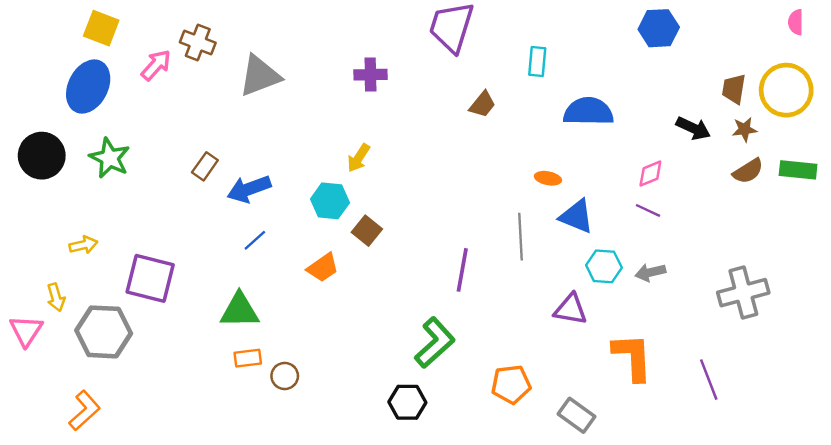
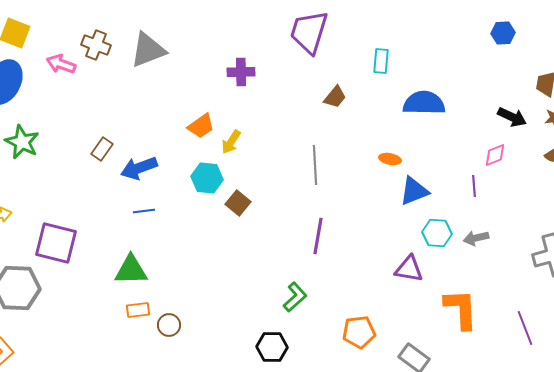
blue hexagon: (659, 28) -> (503, 33), moved, size x0.7
pink arrow: (156, 65) -> (61, 64), turned -112
gray triangle: (260, 76) -> (148, 50), moved
pink diamond: (650, 173) -> (495, 155), moved
purple line: (648, 210) -> (474, 186), turned 60
blue triangle: (577, 216) -> (414, 191), turned -44
gray line: (521, 237) -> (315, 165), moved
blue line: (255, 240) -> (144, 211), turned 35
orange trapezoid: (323, 268) -> (201, 126), moved
green L-shape: (435, 343) -> (295, 297), size x0.7

